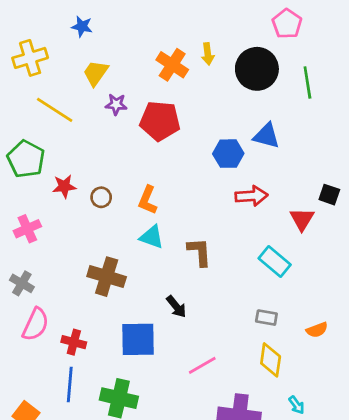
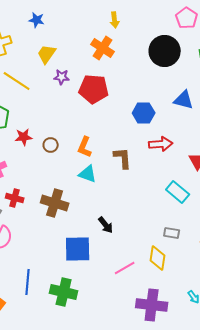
yellow arrow: (208, 54) -> (115, 20), moved
blue triangle: (266, 136) -> (184, 100), moved
brown L-shape: (200, 252) -> (123, 158), moved
red cross: (74, 342) -> (15, 198), moved
yellow diamond: (271, 360) -> (158, 258), moved

